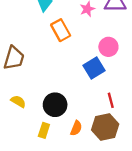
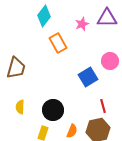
pink circle: (108, 47) -> (110, 61), moved
yellow semicircle: (18, 101) -> (20, 107), turned -120

